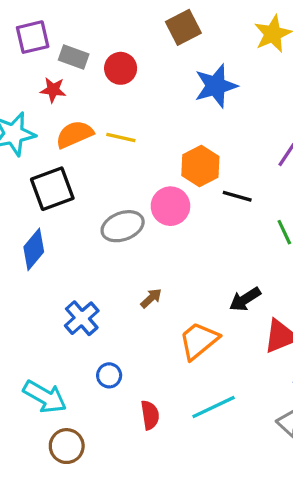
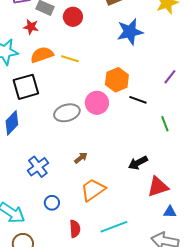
orange trapezoid: (199, 341) -> (93, 190), moved

